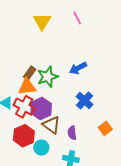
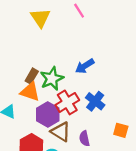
orange triangle: (27, 87) -> (30, 92), turned 30
red cross: (24, 107) -> (67, 102), moved, turned 35
orange square: (105, 128) -> (121, 130), turned -32

